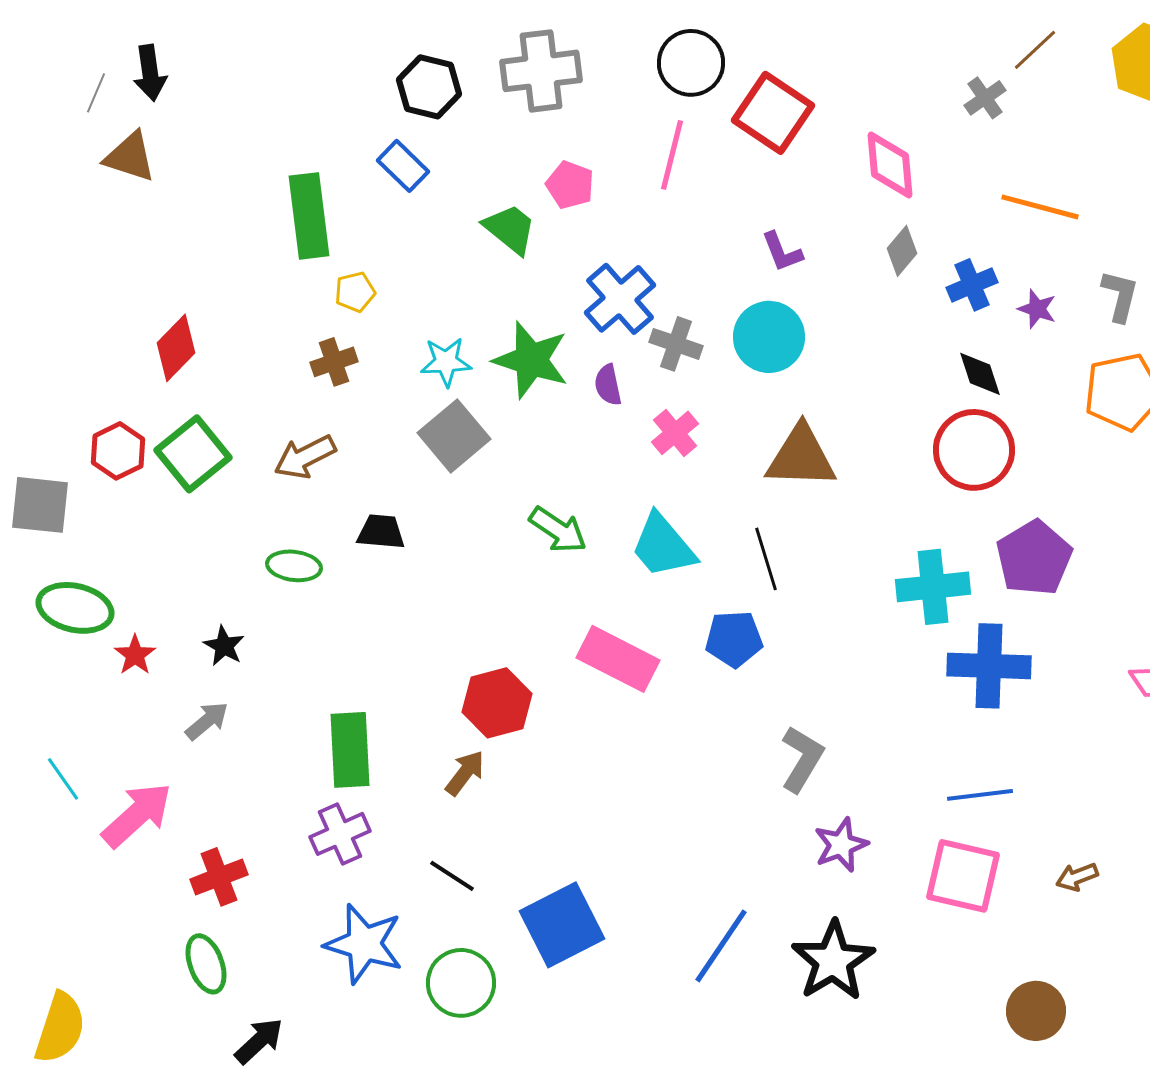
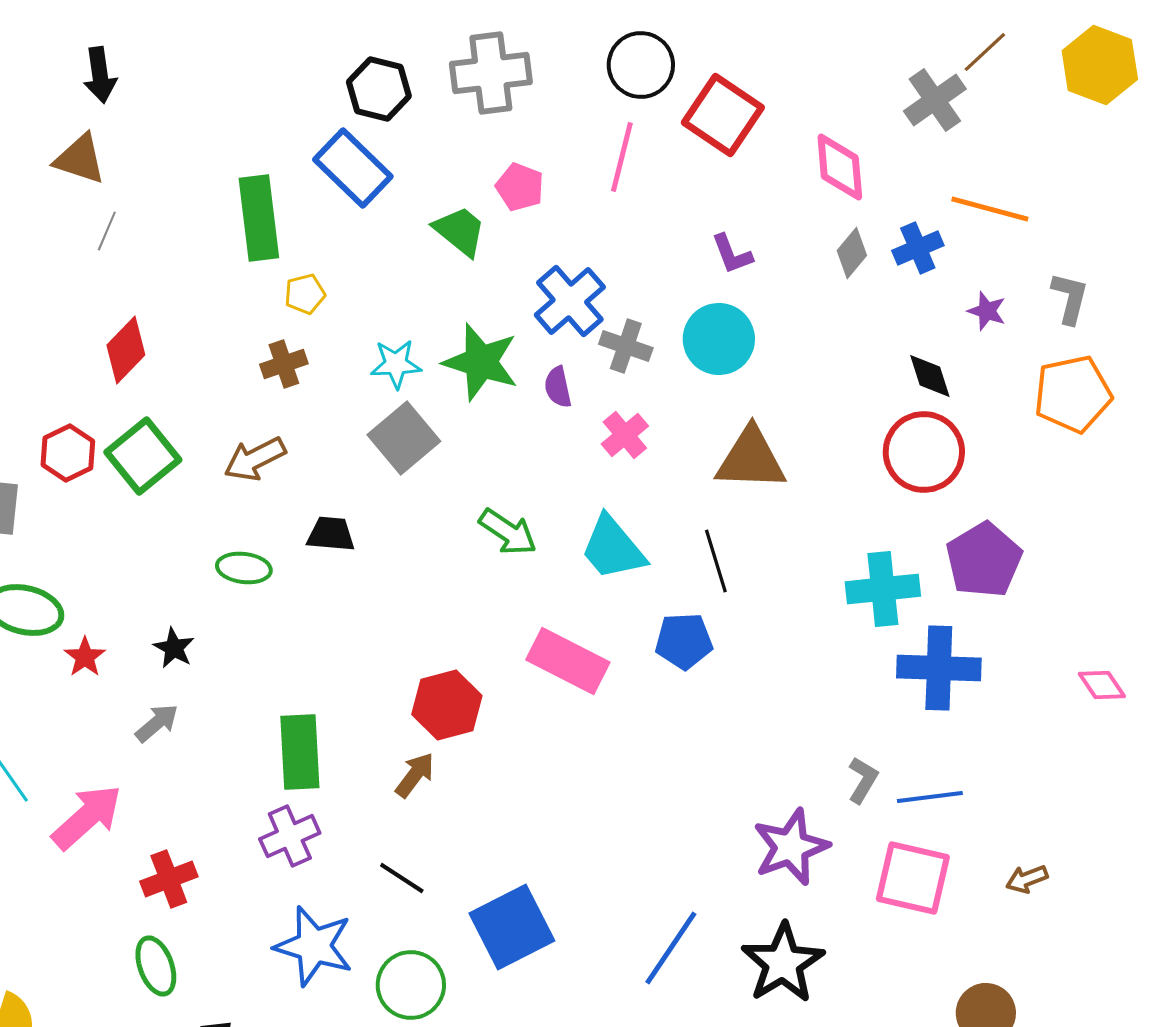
gray line: (96, 93) -> (107, 231), moved
gray cross: (985, 98) -> (935, 100), size x1.5
blue rectangle: (403, 166) -> (353, 168), size x1.5
blue cross: (972, 285) -> (918, 248), moved
gray L-shape: (802, 759) -> (863, 780), moved, size x0.7
purple star: (841, 845) -> (791, 847), size x1.4

